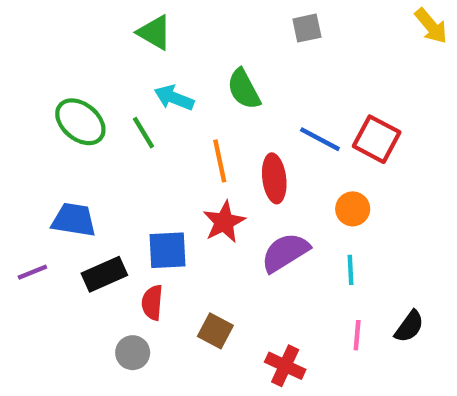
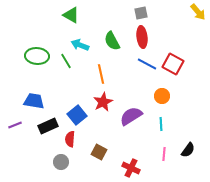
green ellipse: (80, 122) -> (37, 56), turned -35
red ellipse: (274, 178) -> (142, 37), moved
blue square: (168, 250) -> (77, 115), turned -36

